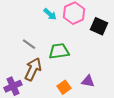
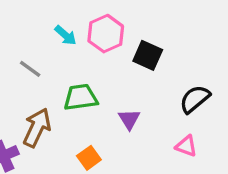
gray line: (29, 44) -> (30, 69), moved
purple triangle: (88, 81) -> (129, 119), moved, turned 48

